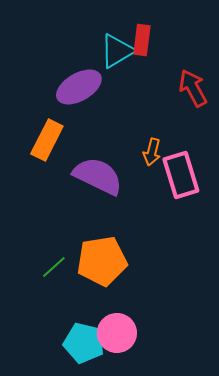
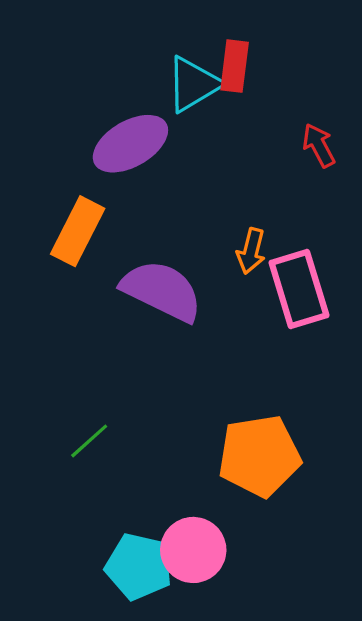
red arrow: (193, 88) -> (319, 145), size x0.7
orange pentagon: (102, 261) -> (259, 456), moved

